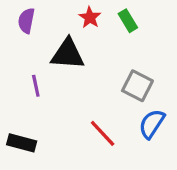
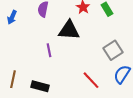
gray square: (137, 86) -> (113, 50), turned 30

